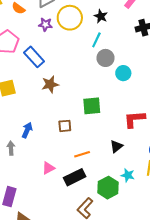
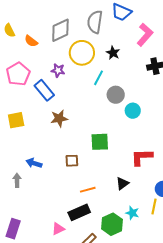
purple star: (45, 24) -> (58, 70), moved
cyan line: (96, 40) -> (99, 78), moved
blue arrow: (27, 130) -> (34, 163), turned -98
pink triangle: (48, 168) -> (58, 229), moved

